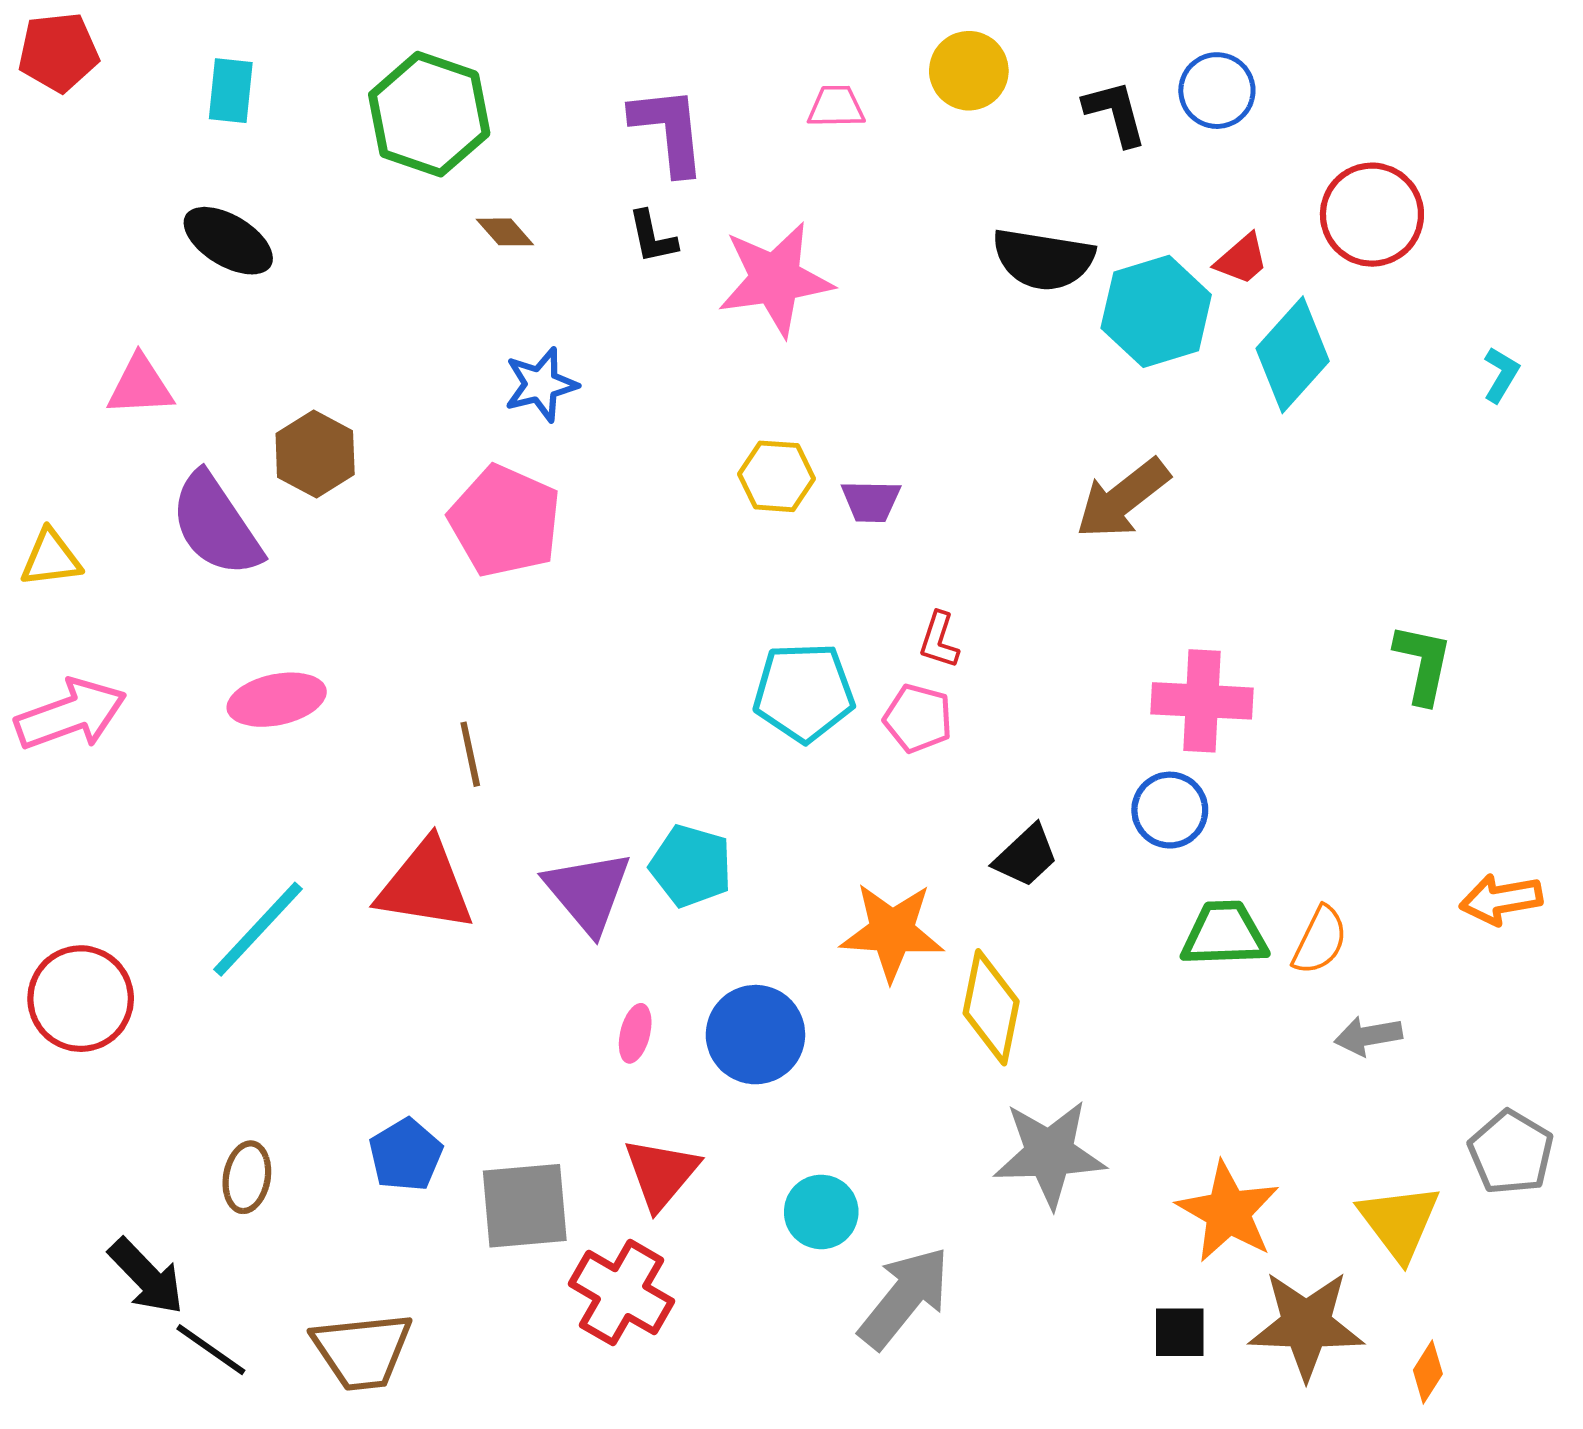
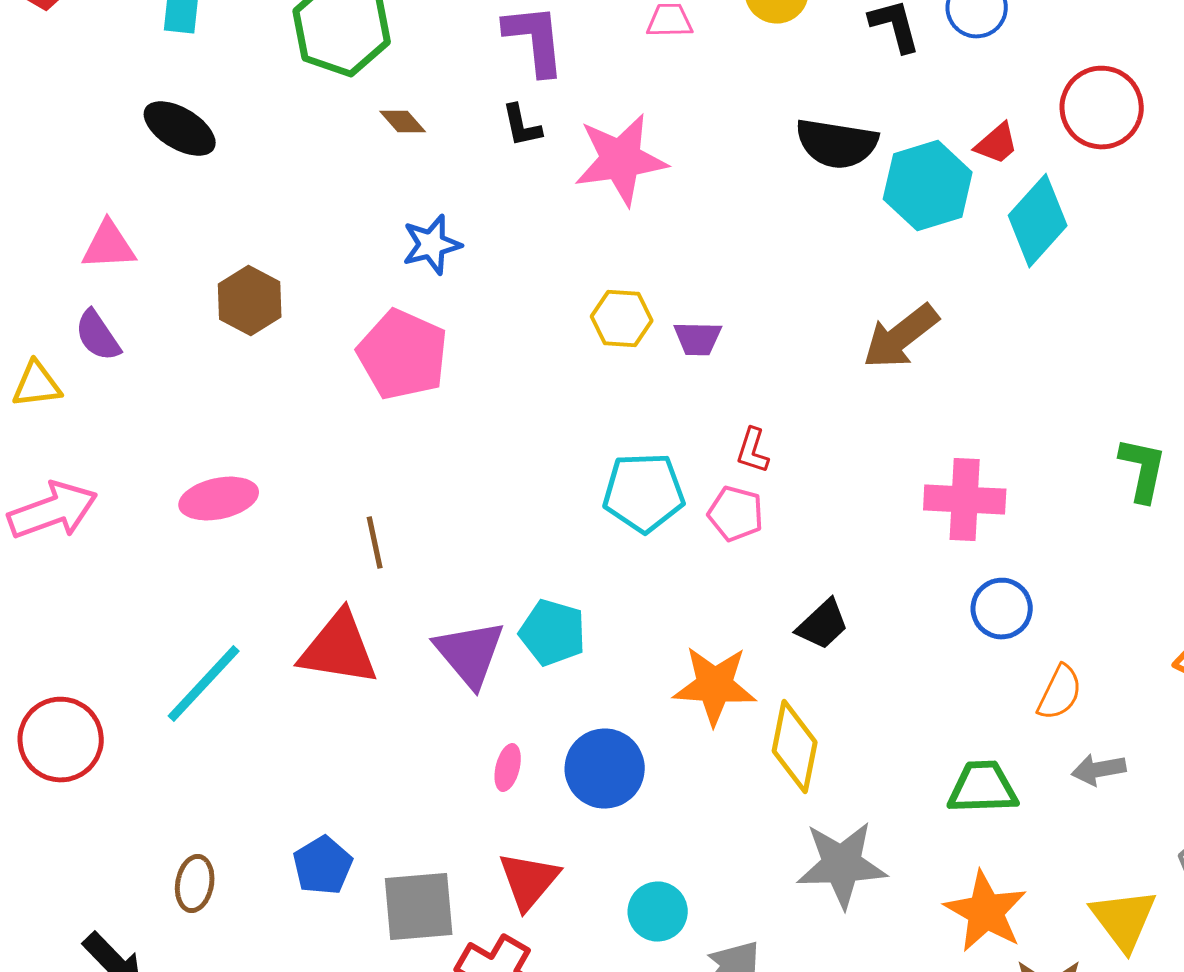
purple semicircle: (216, 525) -> (98, 336), moved, size x0.6
blue circle: (1170, 810) -> (1002, 609), moved
green trapezoid: (1224, 934) -> (983, 788), moved

